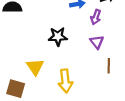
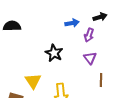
black star: (58, 37) -> (54, 53), turned 30

